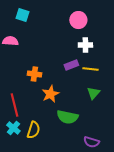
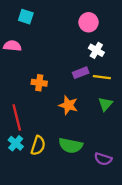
white cross: (85, 45) -> (96, 50), turned 32
orange star: (50, 94) -> (68, 105), moved, turned -30
green semicircle: (67, 117) -> (71, 146), moved

